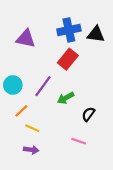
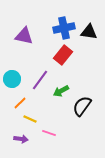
black semicircle: (88, 114) -> (82, 106), size x1.5
pink line: (79, 141) -> (49, 133), moved
purple arrow: (31, 150) -> (21, 139), moved

